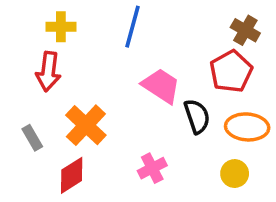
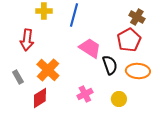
yellow cross: (61, 27) -> (44, 11), moved
yellow circle: (235, 174) -> (119, 99), moved

